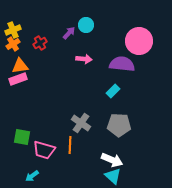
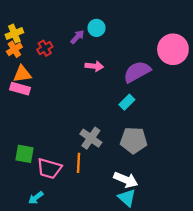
pink circle: (139, 41) -> (173, 49), moved
purple semicircle: (122, 64) -> (137, 72), turned -35
pink rectangle: (18, 79) -> (20, 89), turned 36

